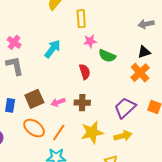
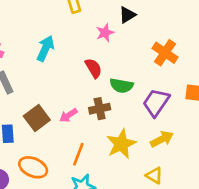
pink star: (90, 41) -> (105, 33), moved
black triangle: (144, 52) -> (127, 15), moved
green semicircle: (107, 56) -> (121, 86), moved
orange ellipse: (34, 128) -> (33, 167), moved

